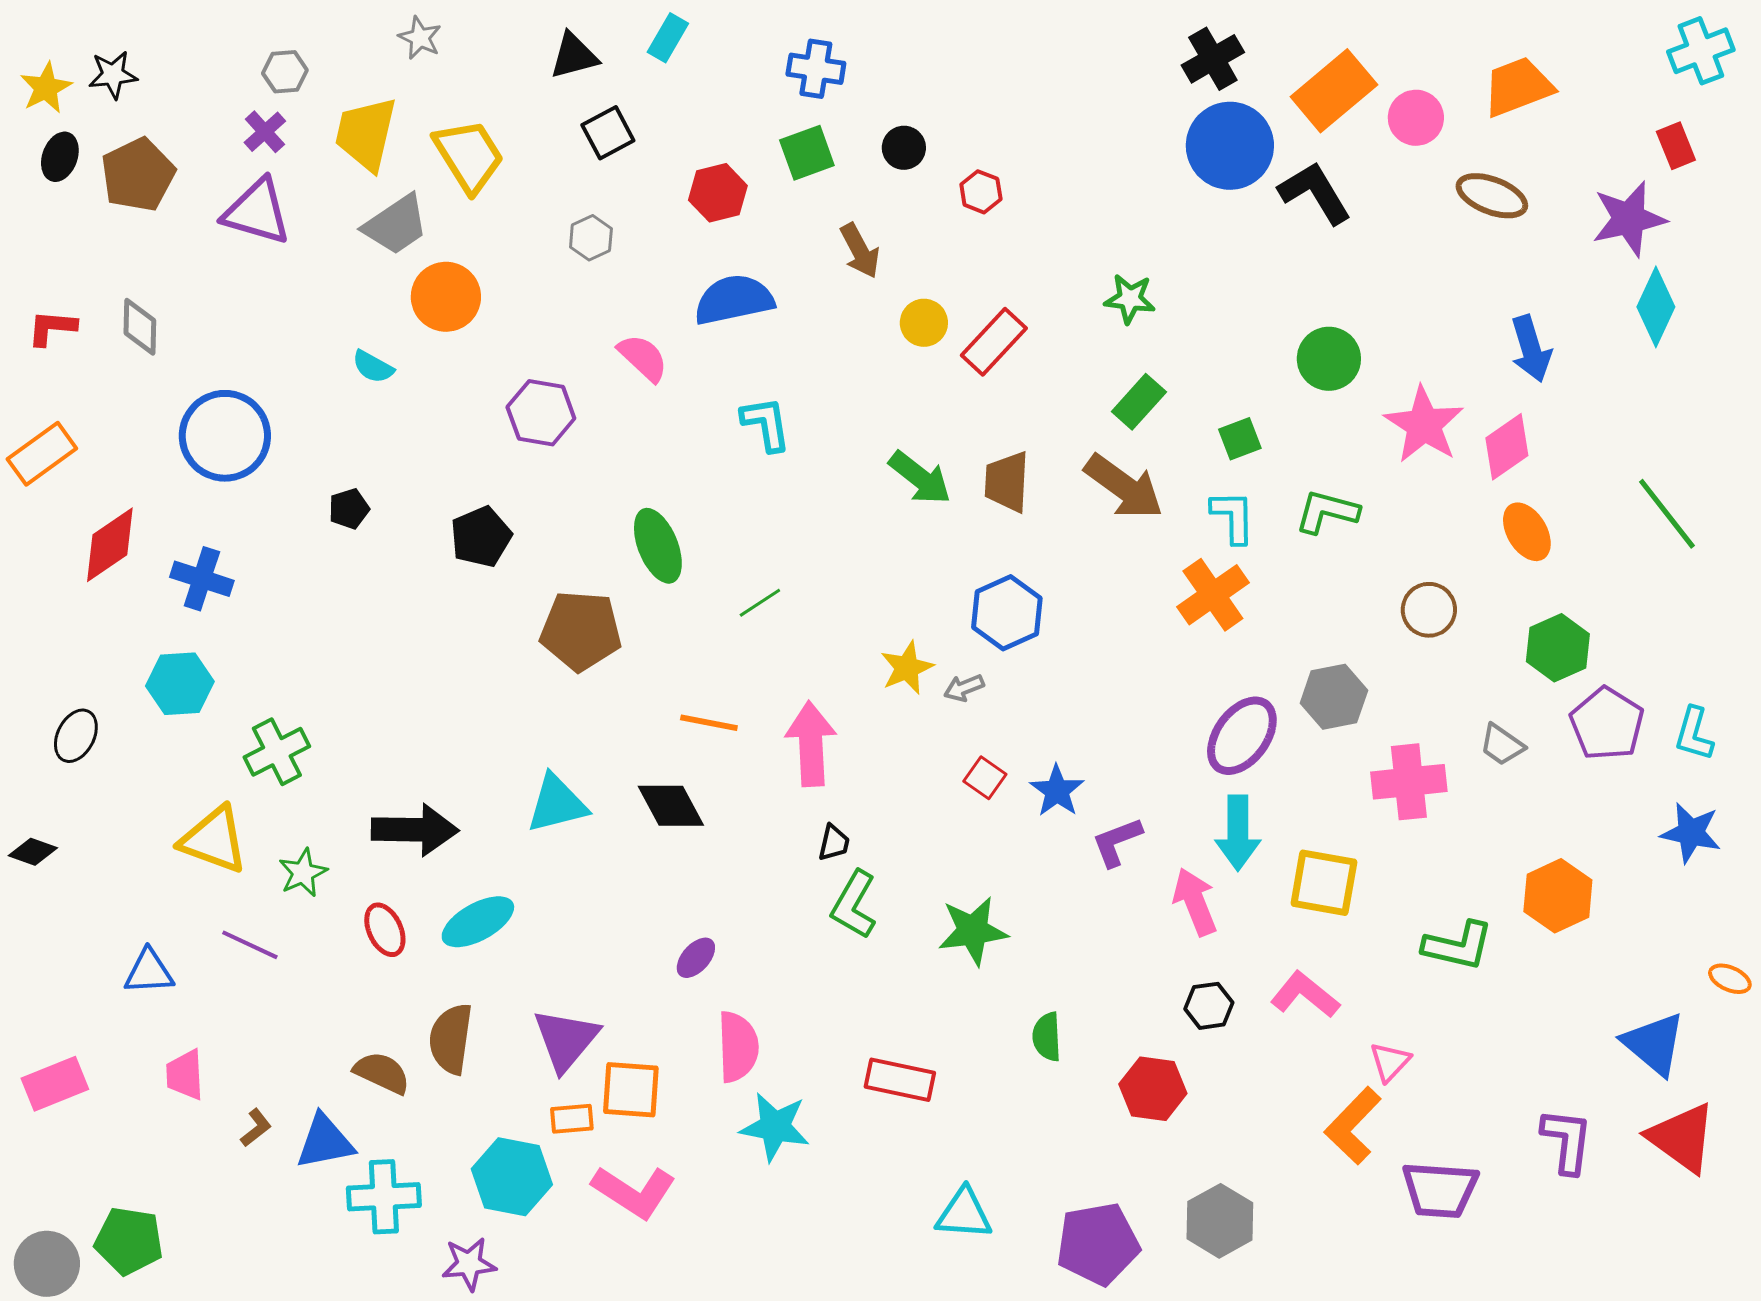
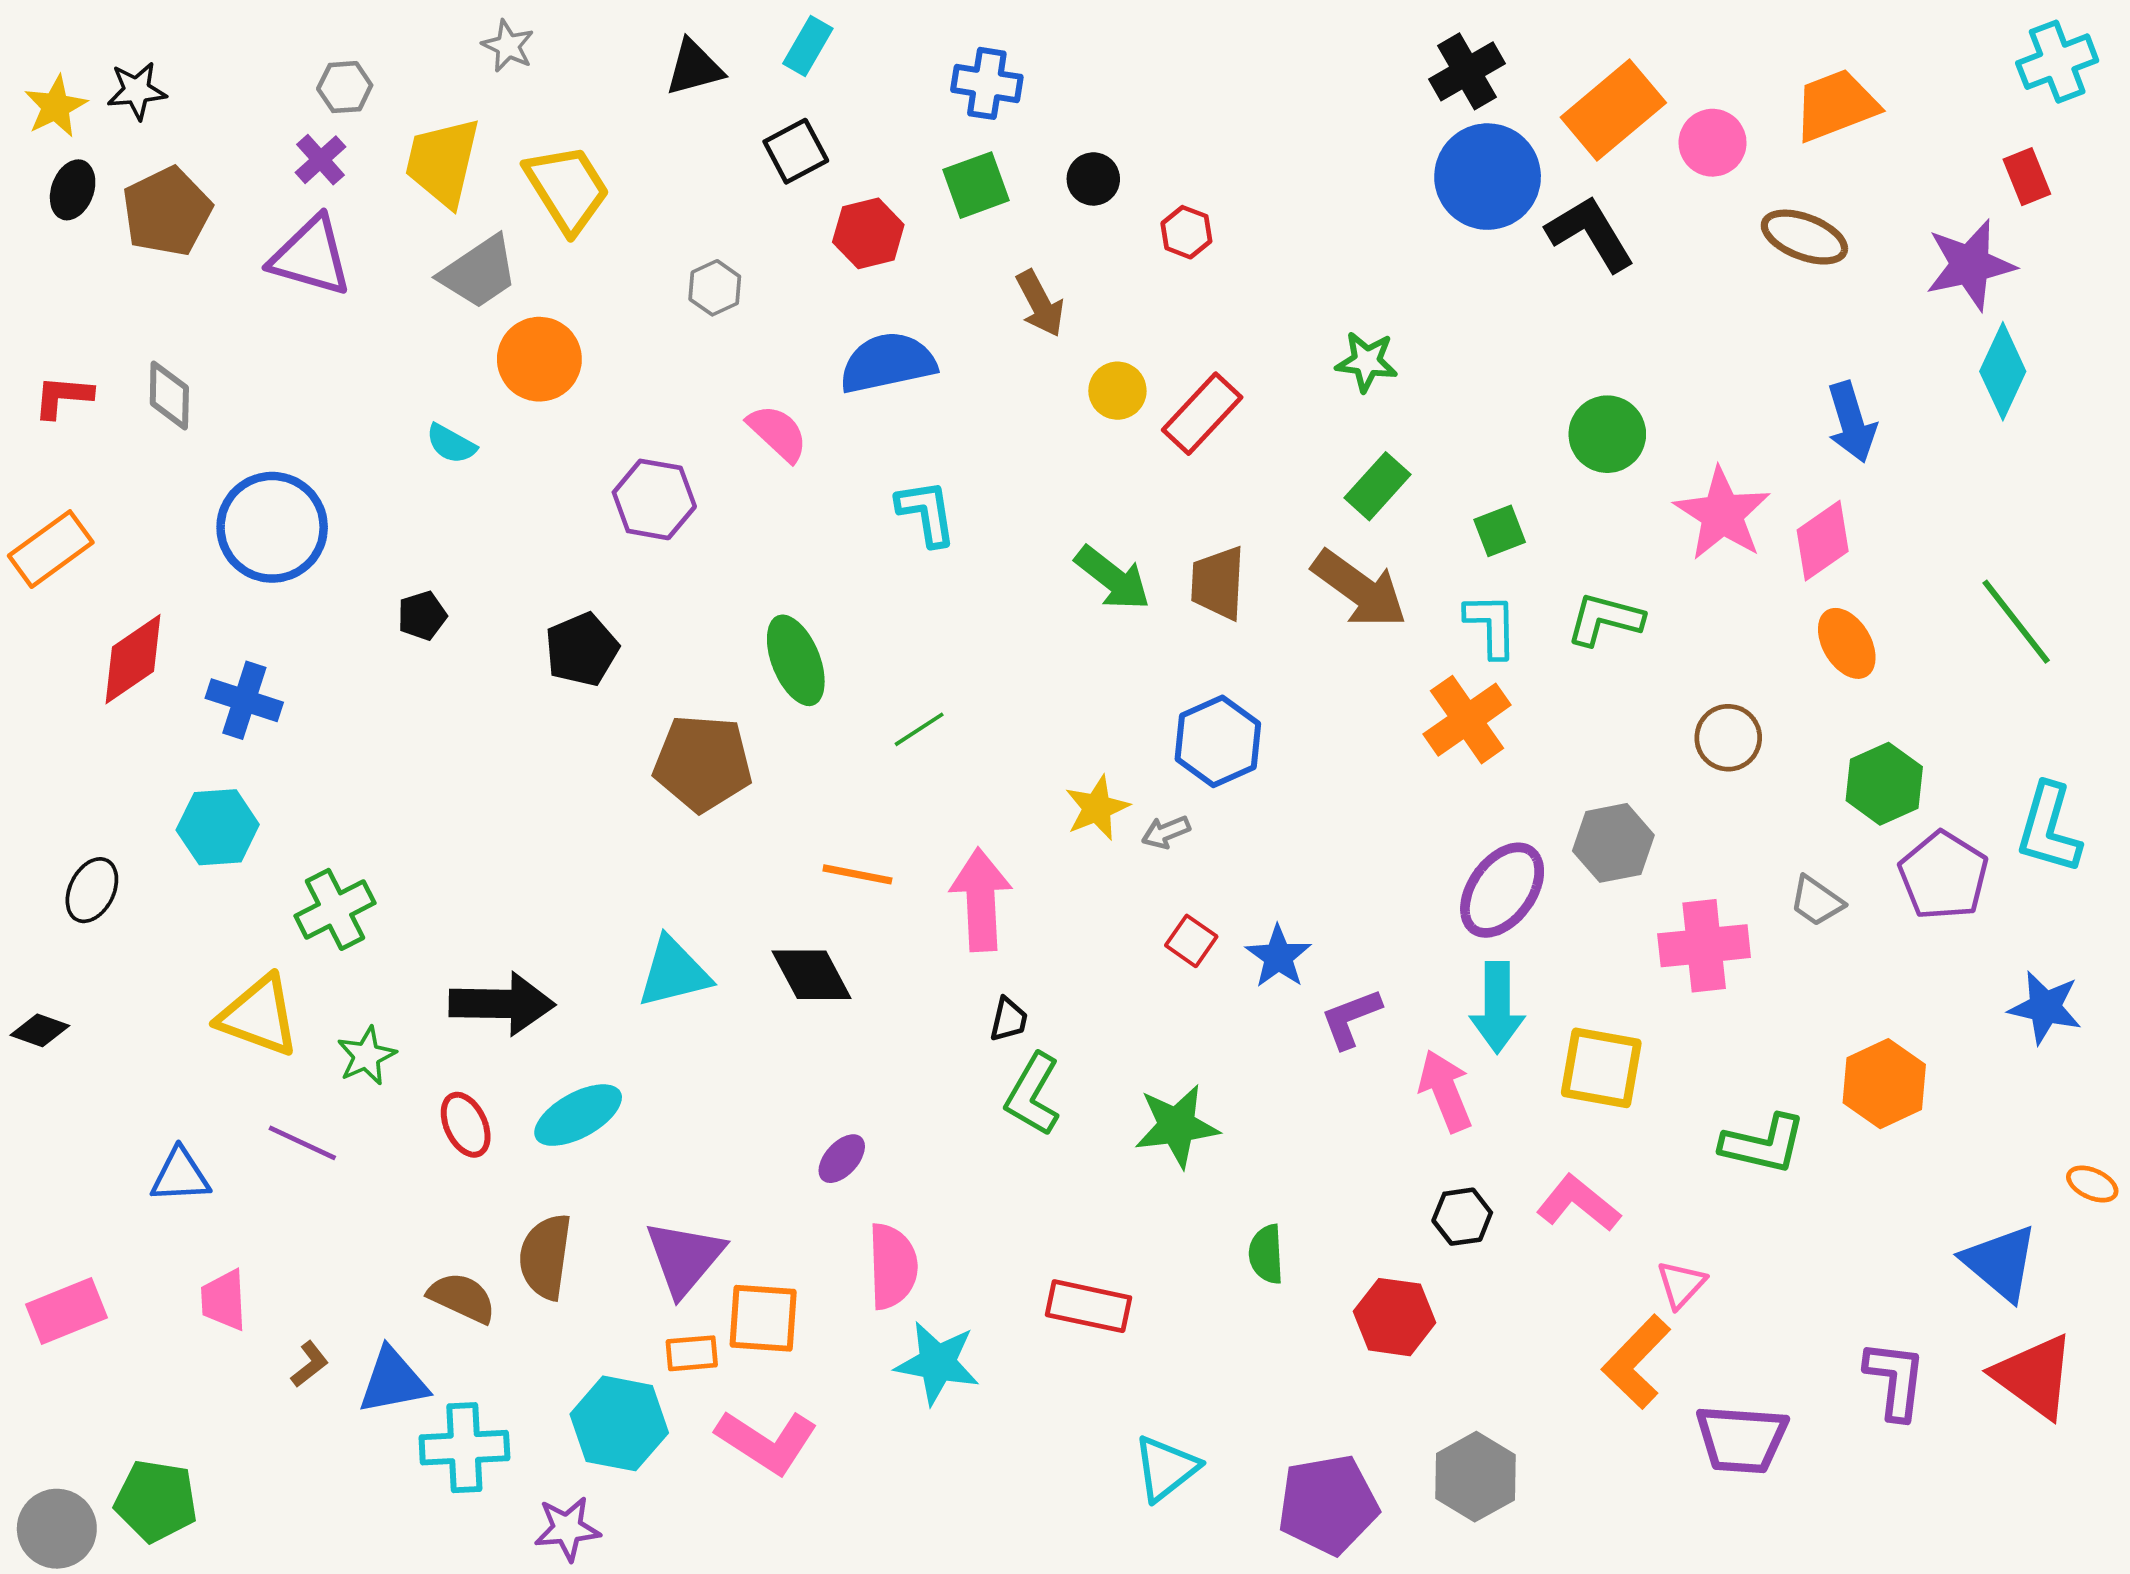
black square: (608, 133) -> (796, 151), moved
cyan L-shape: (1694, 734) -> (2049, 828), moved, size x1.4
cyan triangle: (964, 1214) -> (1166, 1468), turned -42

